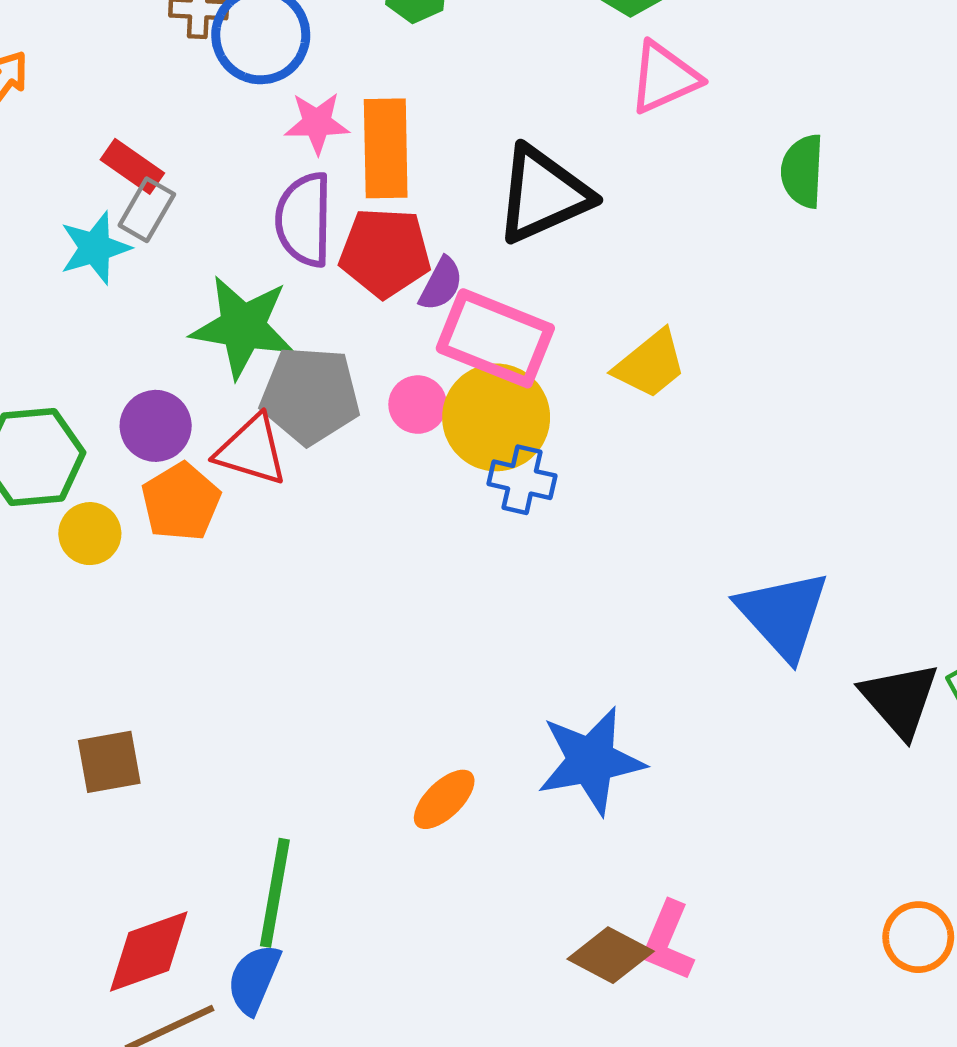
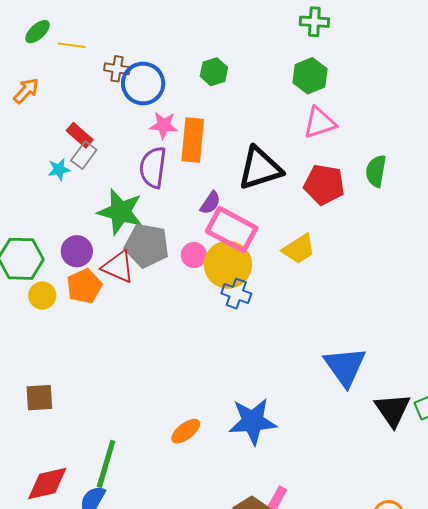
cyan star: (95, 248) -> (59, 169), size x0.7
red pentagon: (385, 253) -> (324, 185), moved

